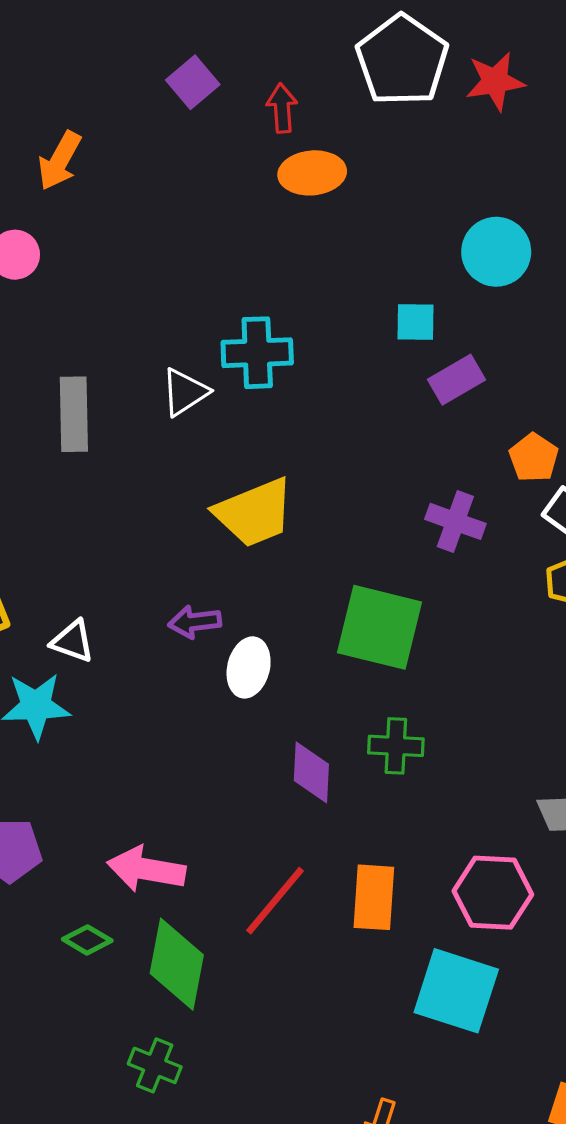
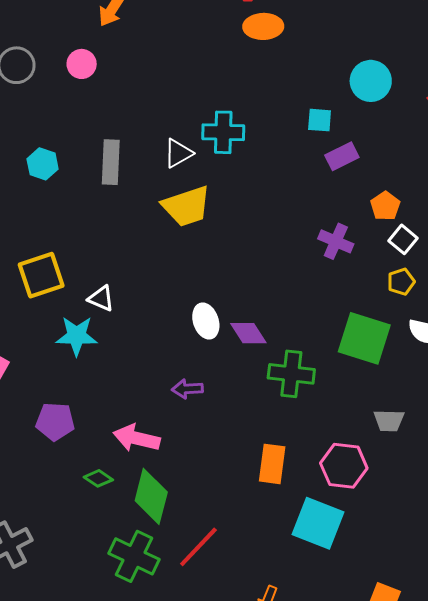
yellow trapezoid: (254, 513) -> (187, 206), moved
purple arrow: (195, 622) -> (187, 389), moved
green square: (380, 627) -> (364, 338), moved
white ellipse: (249, 667) -> (206, 321), turned -36
green cross: (396, 746) -> (291, 374), size x1.4
purple diamond: (311, 772) -> (248, 333), moved, turned -39
red line: (275, 901) -> (198, 547), moved
green cross: (155, 1065) -> (134, 556), size x1.6

